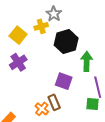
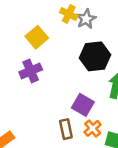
yellow cross: (41, 26) -> (69, 14), moved, turned 32
orange cross: (42, 109) -> (93, 128), moved

